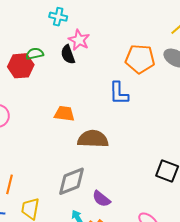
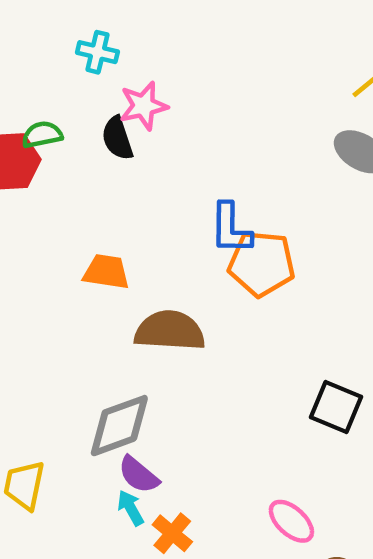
pink star: (79, 40) -> (144, 106), turned 30
orange pentagon: (140, 59) -> (262, 264), moved
purple semicircle: (101, 199) -> (139, 475), moved

